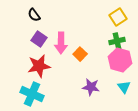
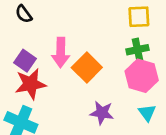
yellow square: (118, 17) -> (139, 17), turned 30
purple square: (39, 39) -> (25, 61), moved
orange square: (80, 54) -> (87, 68), size x1.5

